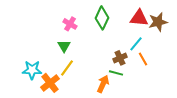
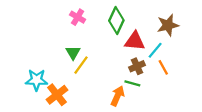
red triangle: (139, 18) -> (135, 41), moved
brown star: (158, 22) -> (168, 25), moved
pink cross: (70, 24) -> (78, 17), moved
yellow line: (67, 68) -> (81, 65), moved

